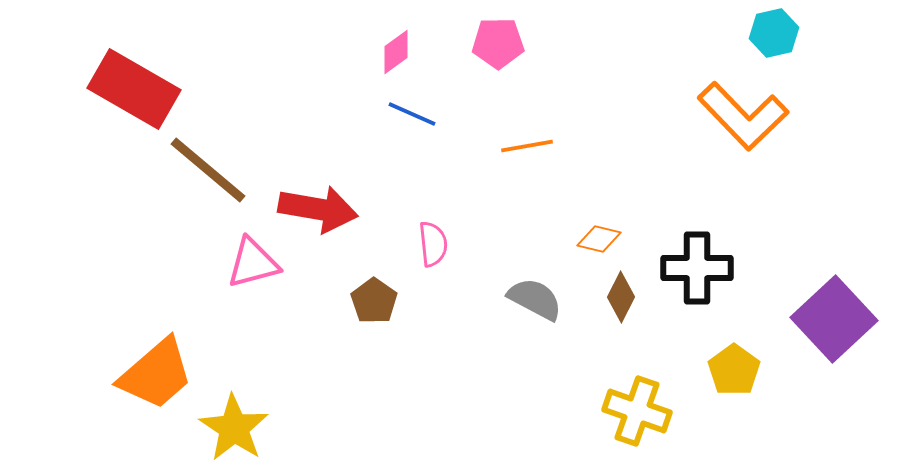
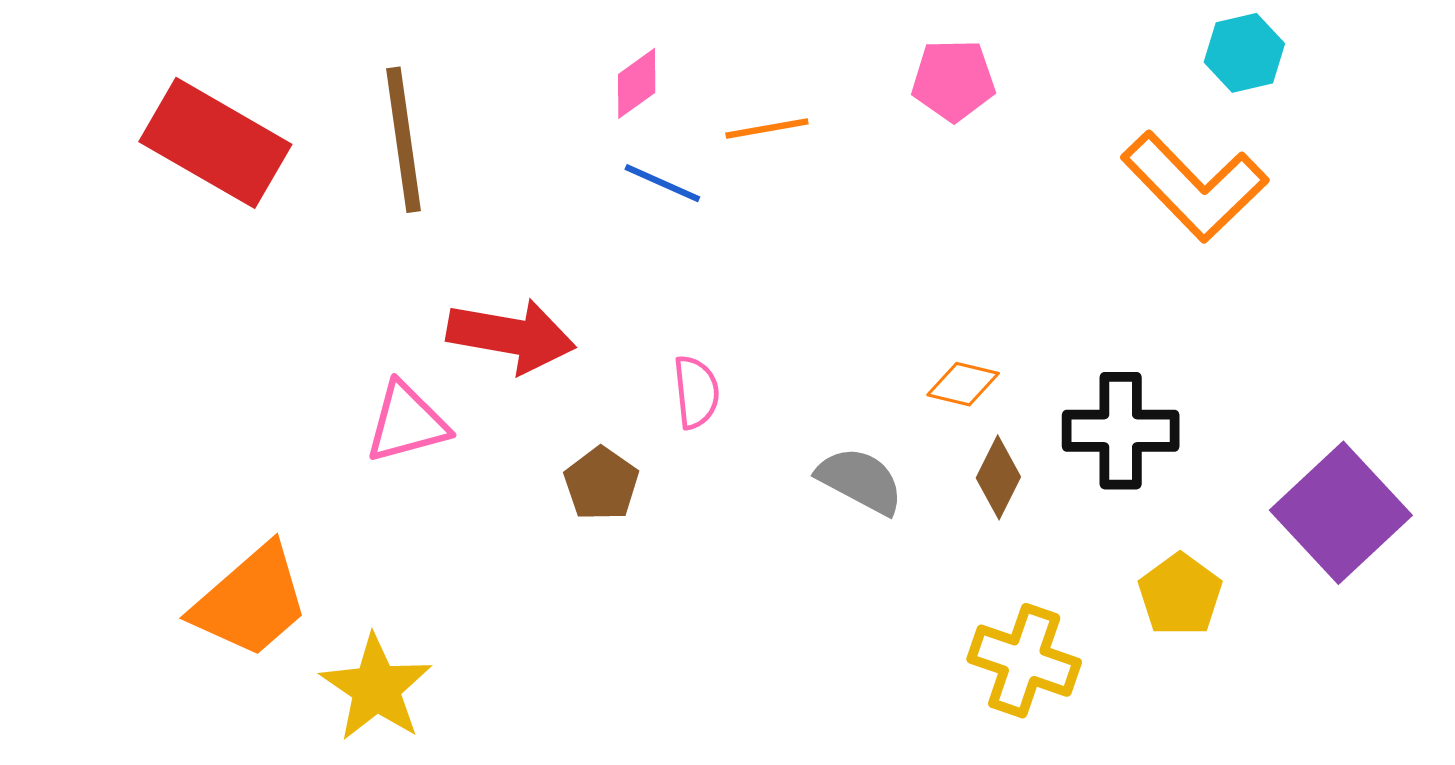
pink pentagon: (498, 43) -> (953, 80), moved
orange line: (527, 146) -> (767, 128), moved
brown line: (208, 170) -> (404, 140), moved, turned 42

